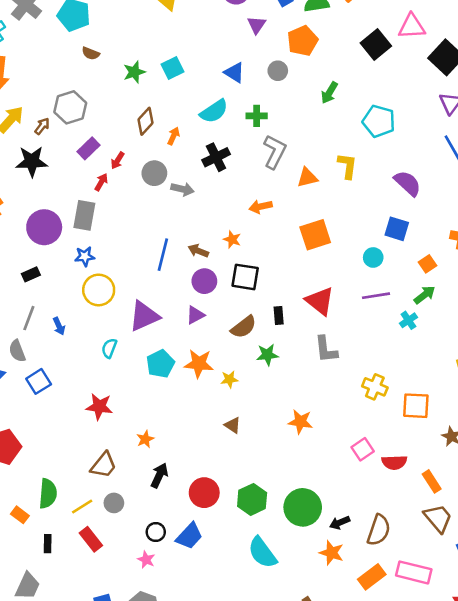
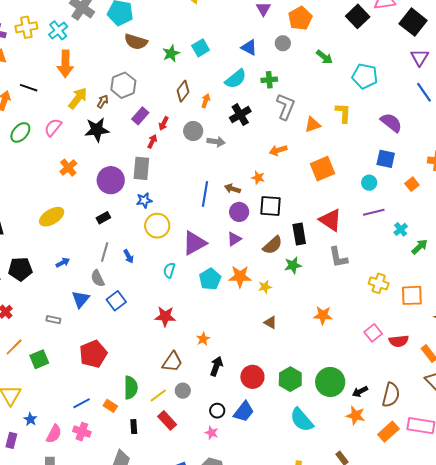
brown semicircle: (91, 53) -> (136, 42), size x1.6
green arrow: (329, 93) -> (324, 57), turned -78
green arrow: (425, 295) -> (420, 247), moved
black rectangle: (279, 316) -> (299, 234), size x1.5

